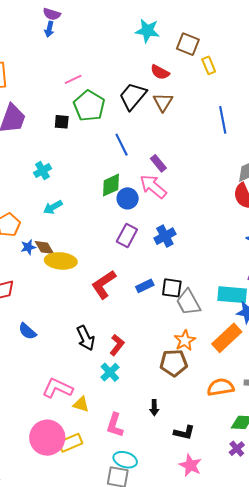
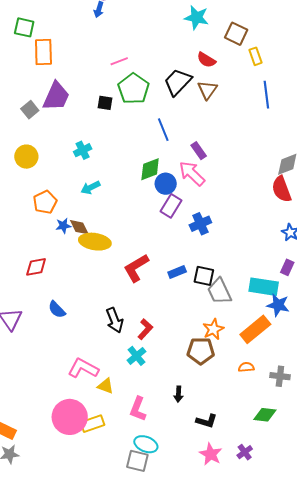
blue line: (223, 120) -> (266, 95), moved
purple rectangle: (127, 236) -> (171, 206), moved
orange semicircle: (221, 387) -> (246, 367), moved, size x0.6
purple cross: (237, 449) -> (245, 452), moved

